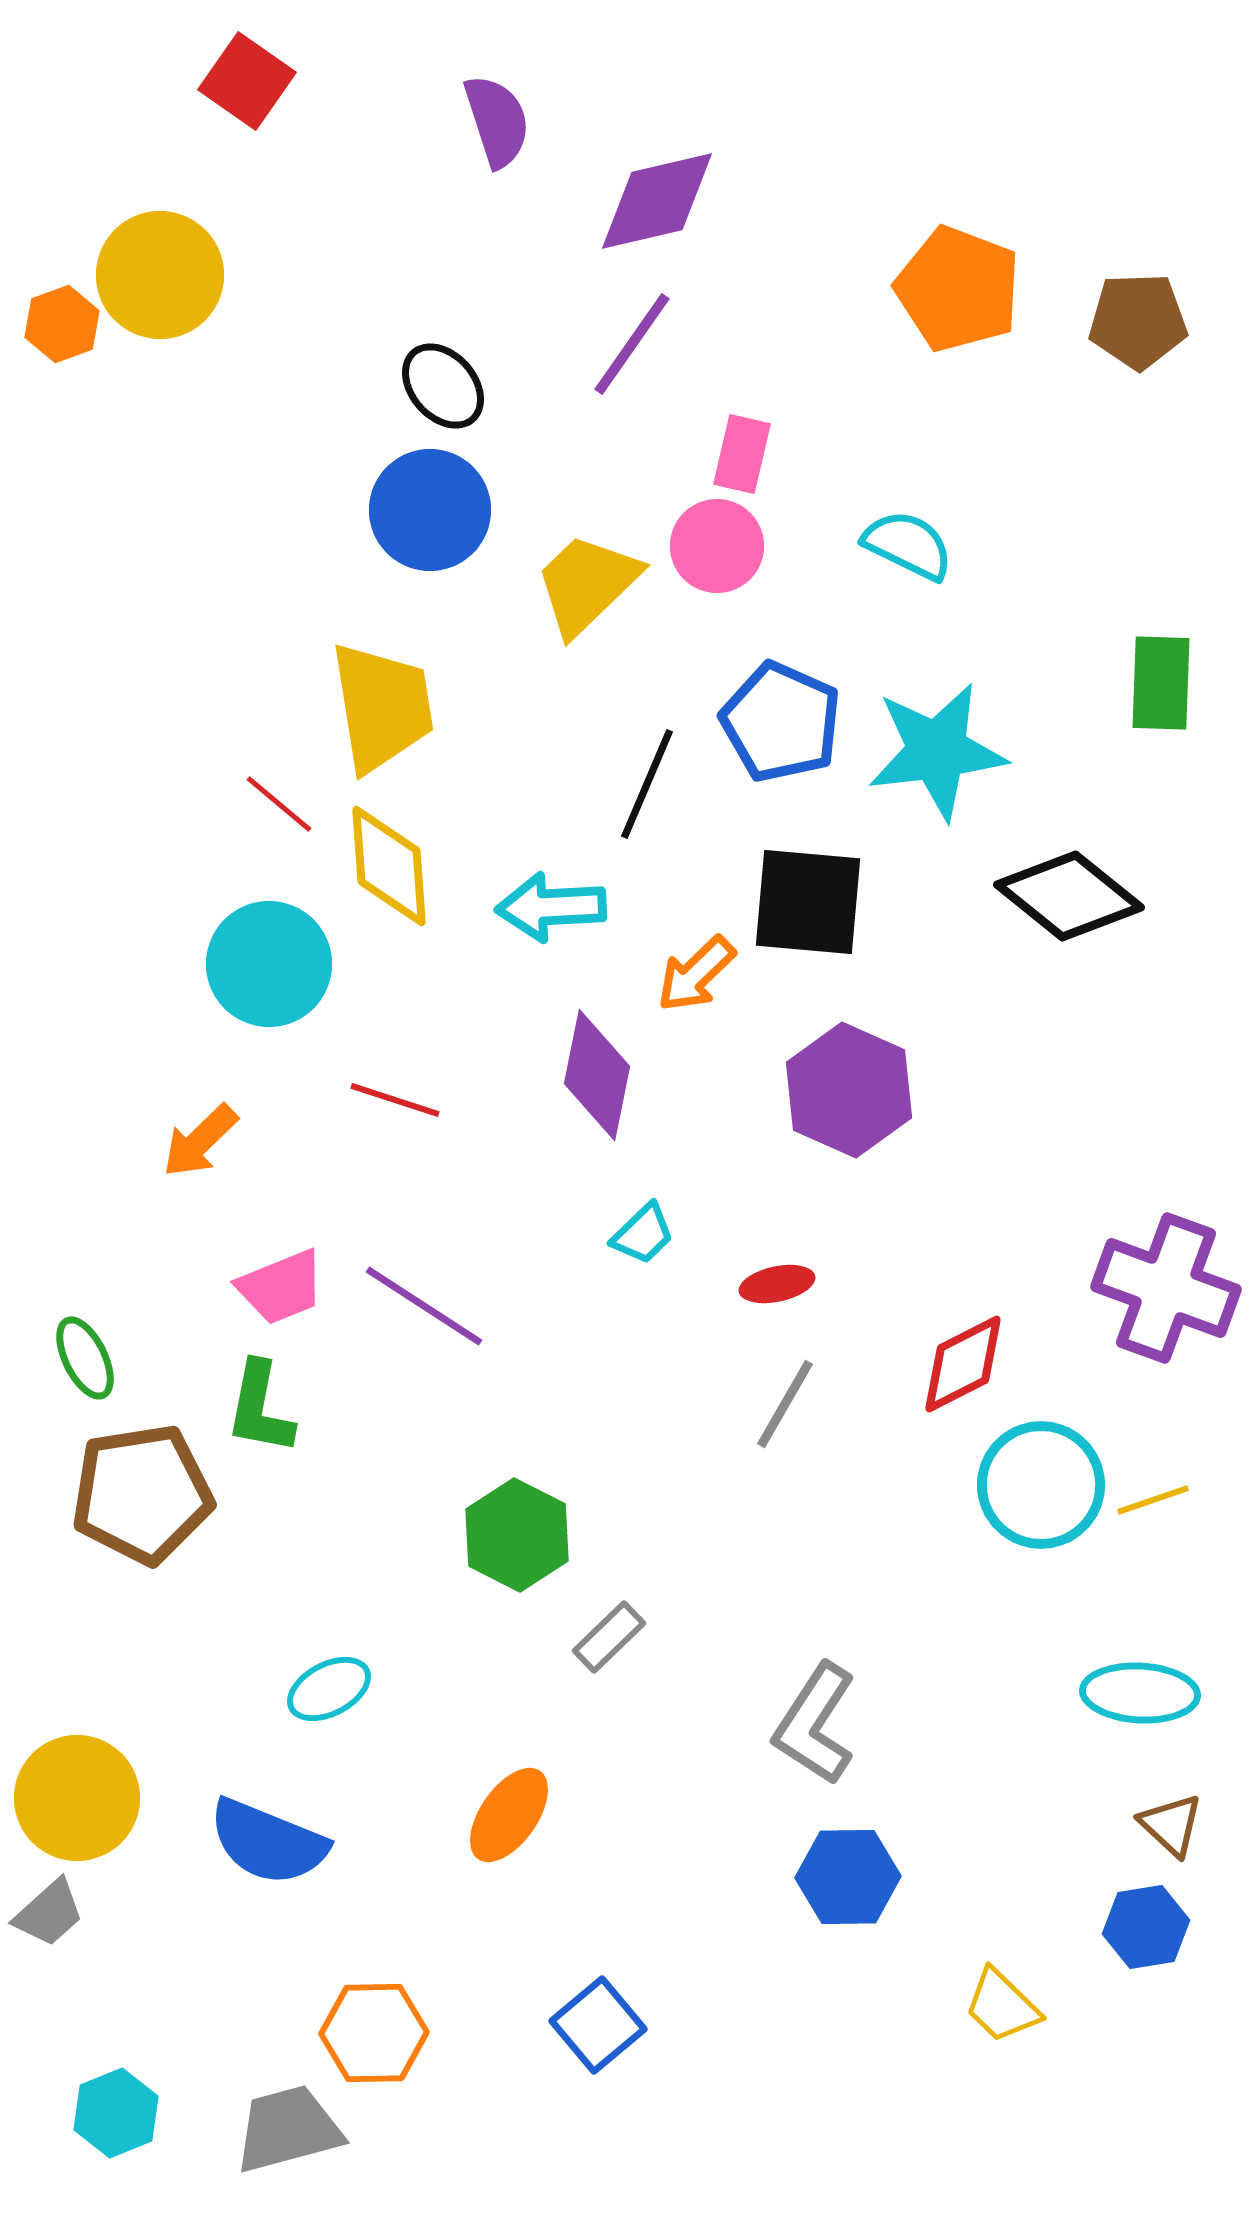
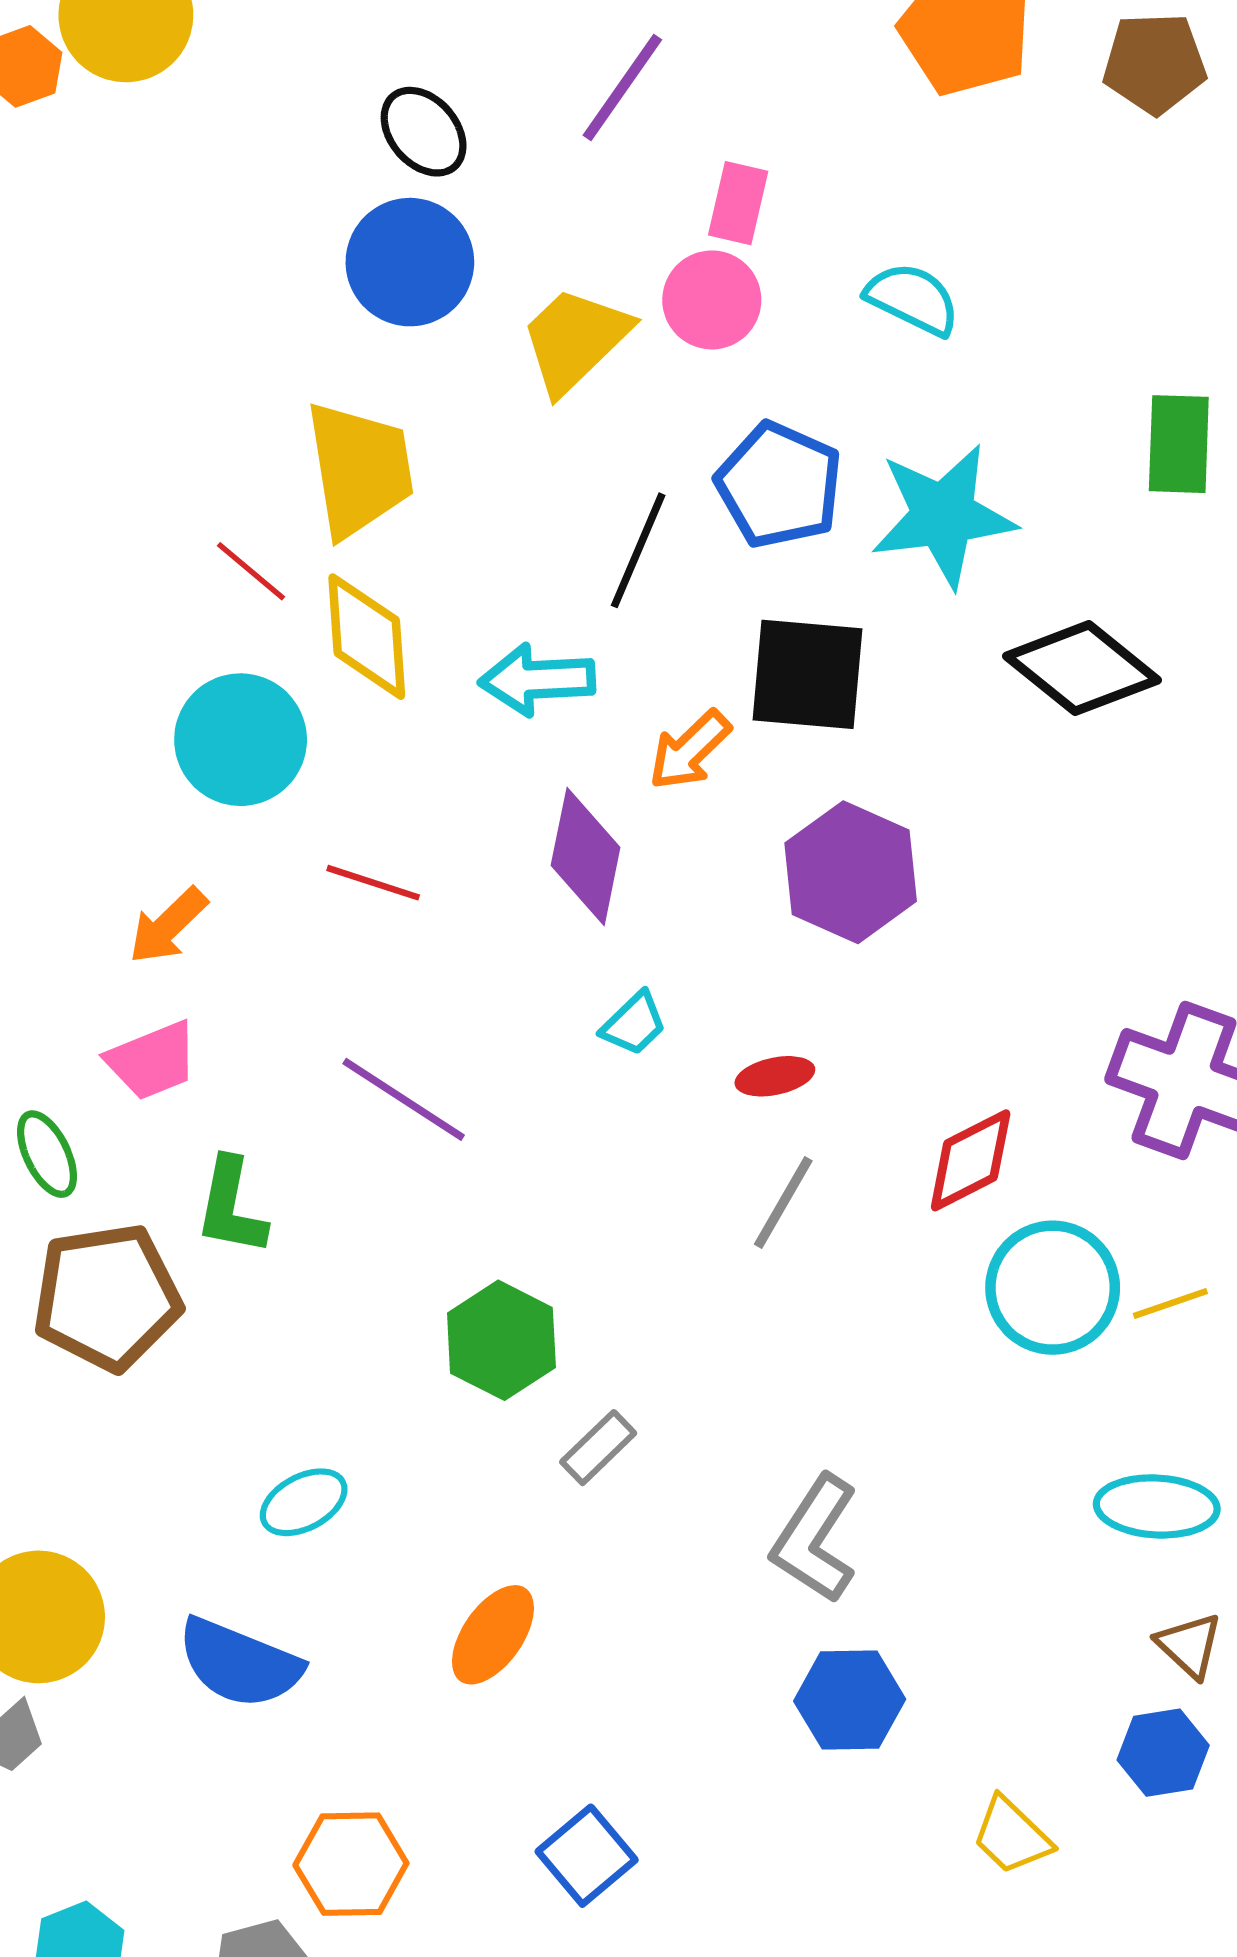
pink trapezoid: (281, 1287) -> (152, 1060), moved

